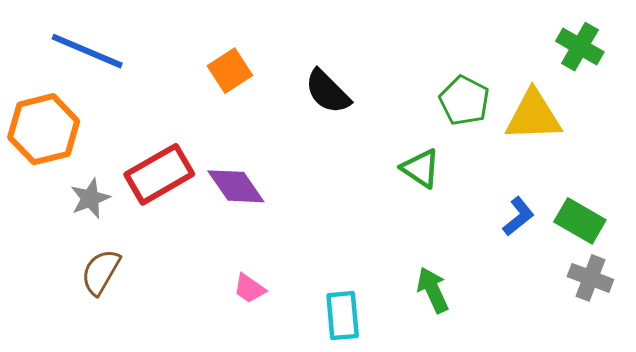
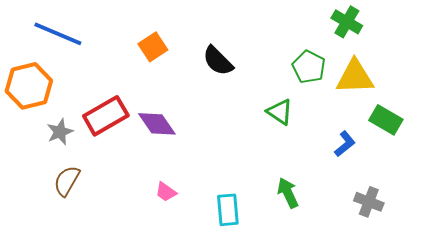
green cross: (580, 47) -> (347, 22), moved
green rectangle: (580, 221) -> (386, 120), moved
gray cross: (590, 278) -> (369, 202), moved

